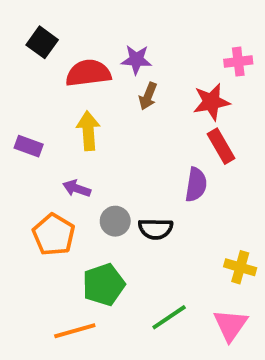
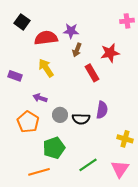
pink cross: (238, 62) -> (127, 21), moved
yellow arrow: (88, 131) -> (46, 68), turned -30
red rectangle: (221, 146) -> (92, 73), moved
purple semicircle: (196, 185) -> (102, 110), moved

